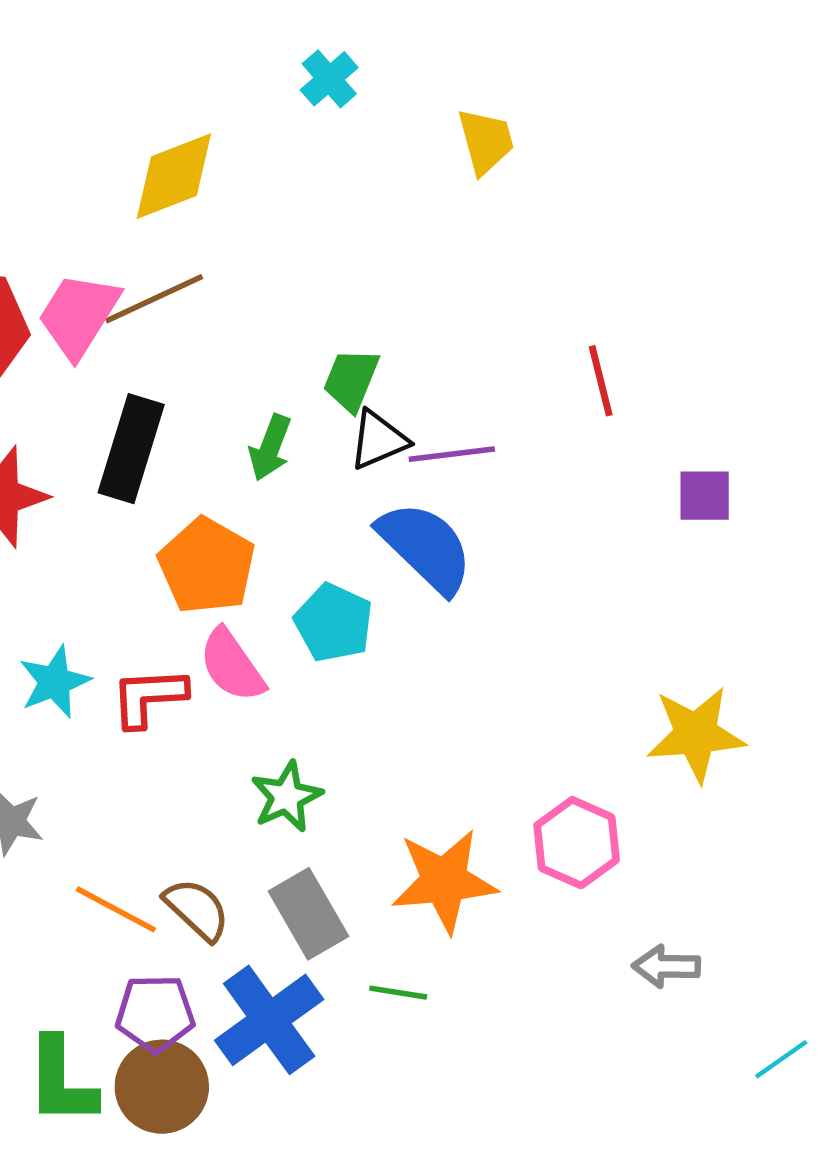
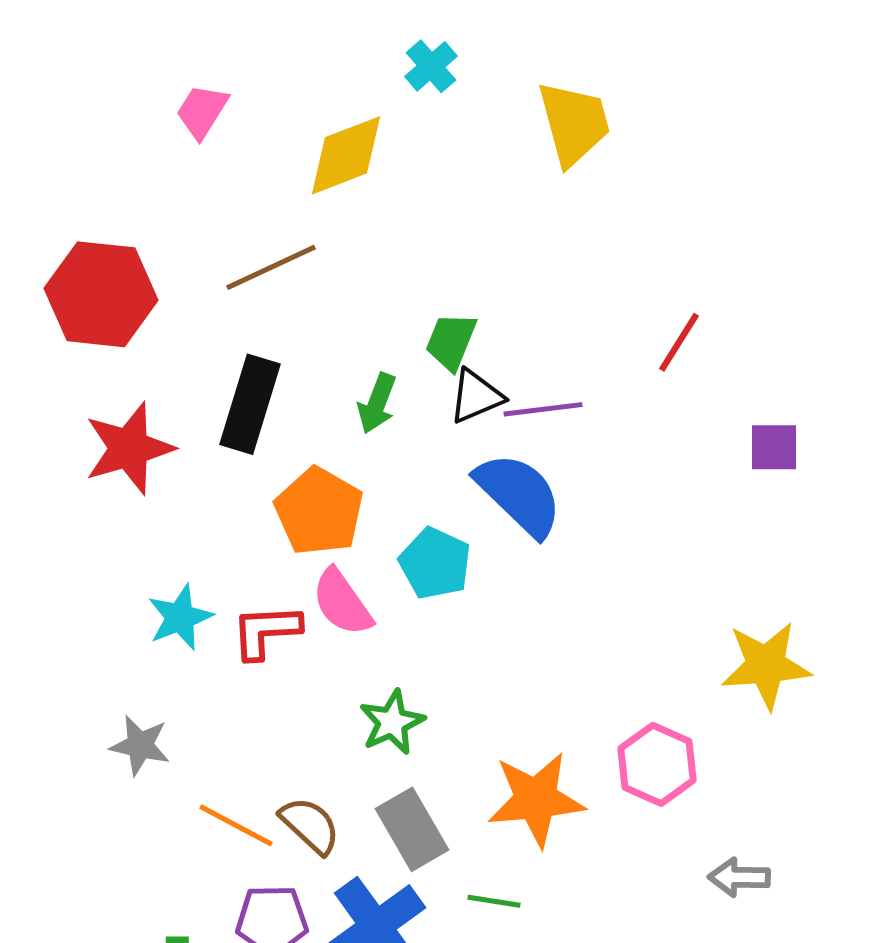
yellow trapezoid: (486, 141) -> (574, 123), size x1.4
yellow diamond: (174, 176) -> (346, 155), moved
pink trapezoid: (79, 315) -> (202, 111), moved, size x0.7
red line: (601, 381) -> (679, 342), turned 46

